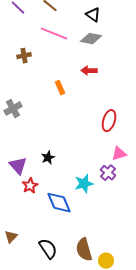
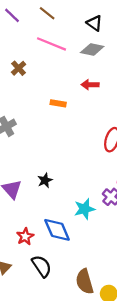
brown cross: (24, 56) -> (19, 68), turned -32
orange rectangle: (60, 88) -> (58, 103), turned -56
red star: (30, 186) -> (25, 236), moved
black semicircle: (48, 249) -> (42, 266), moved

